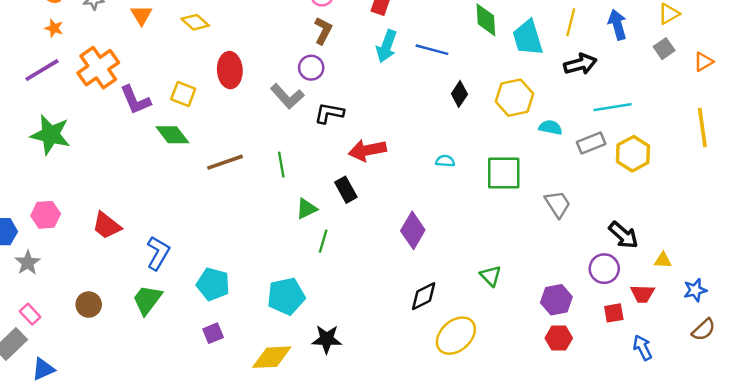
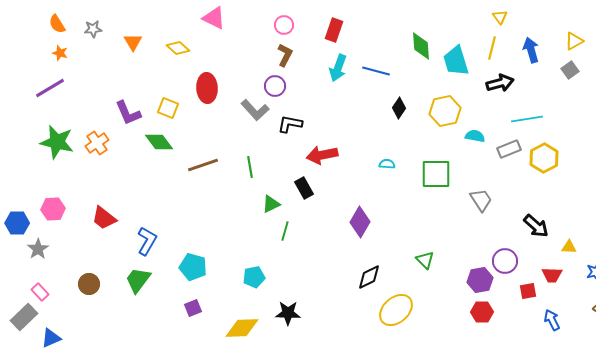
orange cross: (98, 68) -> (97, 143), moved, size x0.7
purple circle: (604, 269) -> (505, 261), moved
cyan pentagon: (286, 296) -> (254, 277), size x0.7

